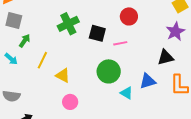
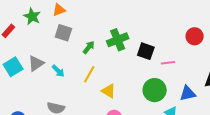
red circle: (129, 16) -> (195, 36), moved
green arrow: (25, 41) -> (89, 47), moved
blue triangle: (148, 81) -> (188, 93), moved

